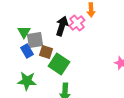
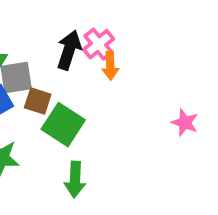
orange arrow: (91, 10) -> (110, 66), moved

